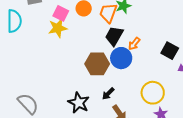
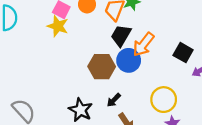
yellow star: (58, 28) -> (58, 26), turned 30
orange arrow: (134, 44) -> (143, 44), size x1.6

